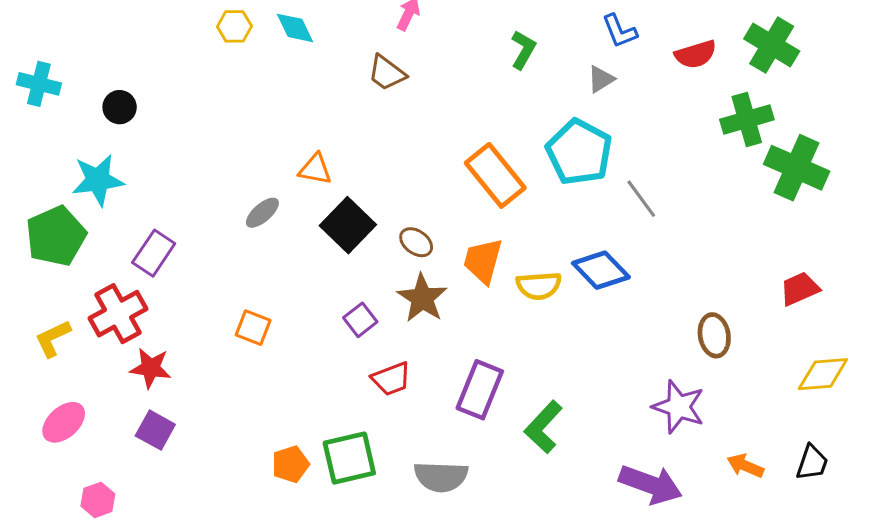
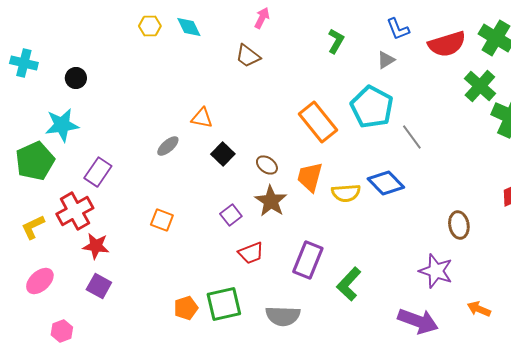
red semicircle: (696, 54) -> (447, 44), size x1.4
green cross: (747, 120) -> (480, 86), turned -32
black square: (348, 225) -> (223, 154), size x0.7

